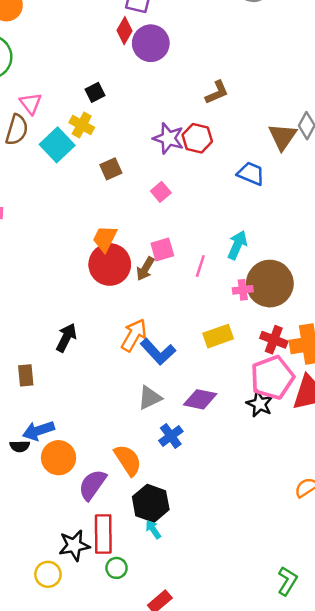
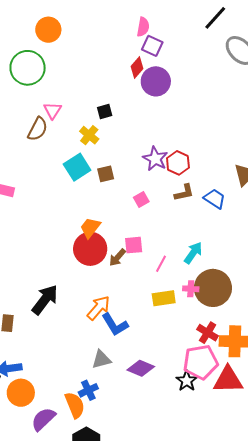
brown L-shape: (217, 92) -> (184, 193), moved
cyan square: (57, 145) -> (77, 167), moved
yellow rectangle: (218, 336) -> (164, 298), moved
black arrow: (66, 338) -> (45, 300), size x1.4
blue cross: (171, 436) -> (88, 390), moved

